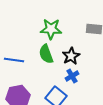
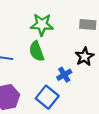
black star: (71, 56) -> (85, 57), moved

